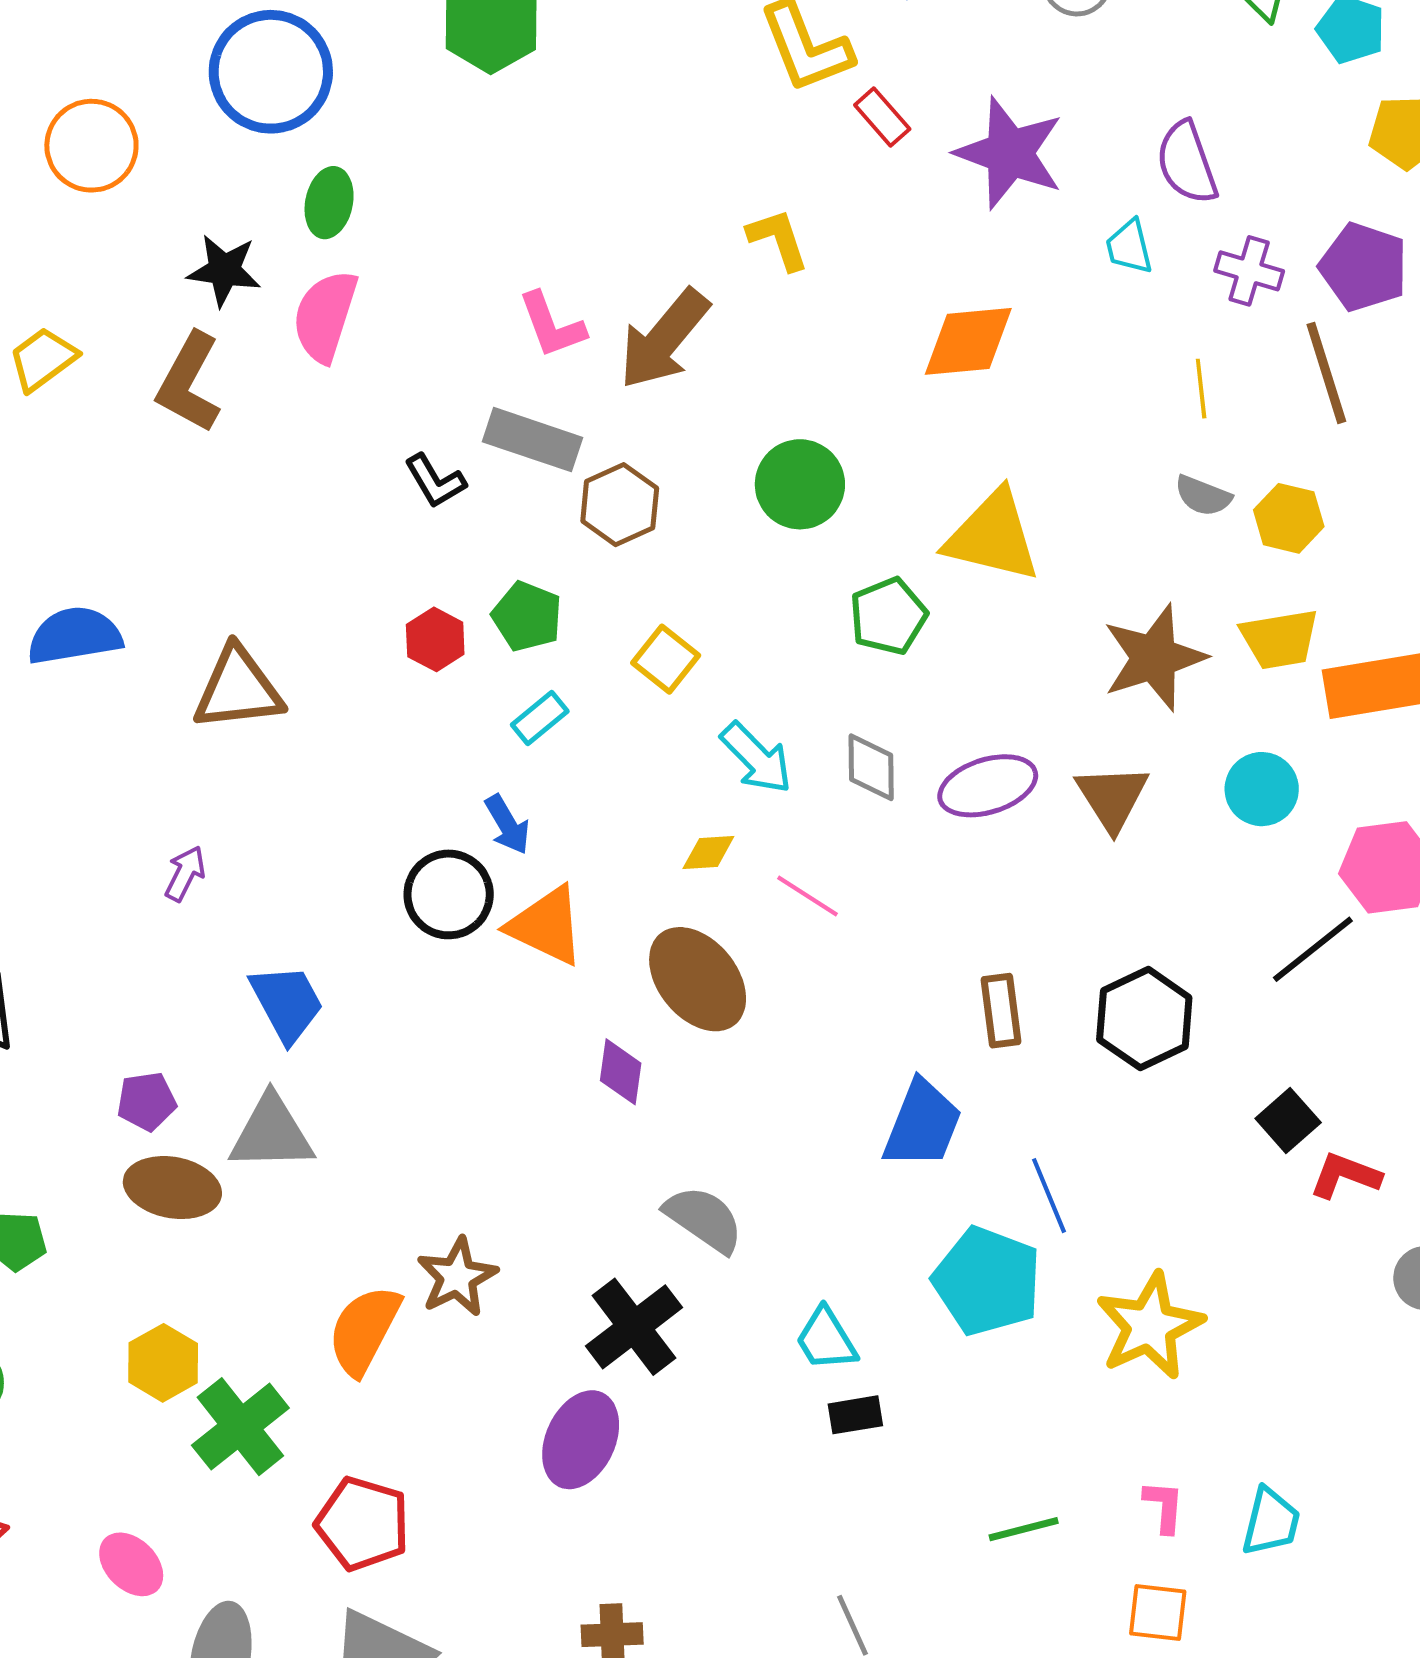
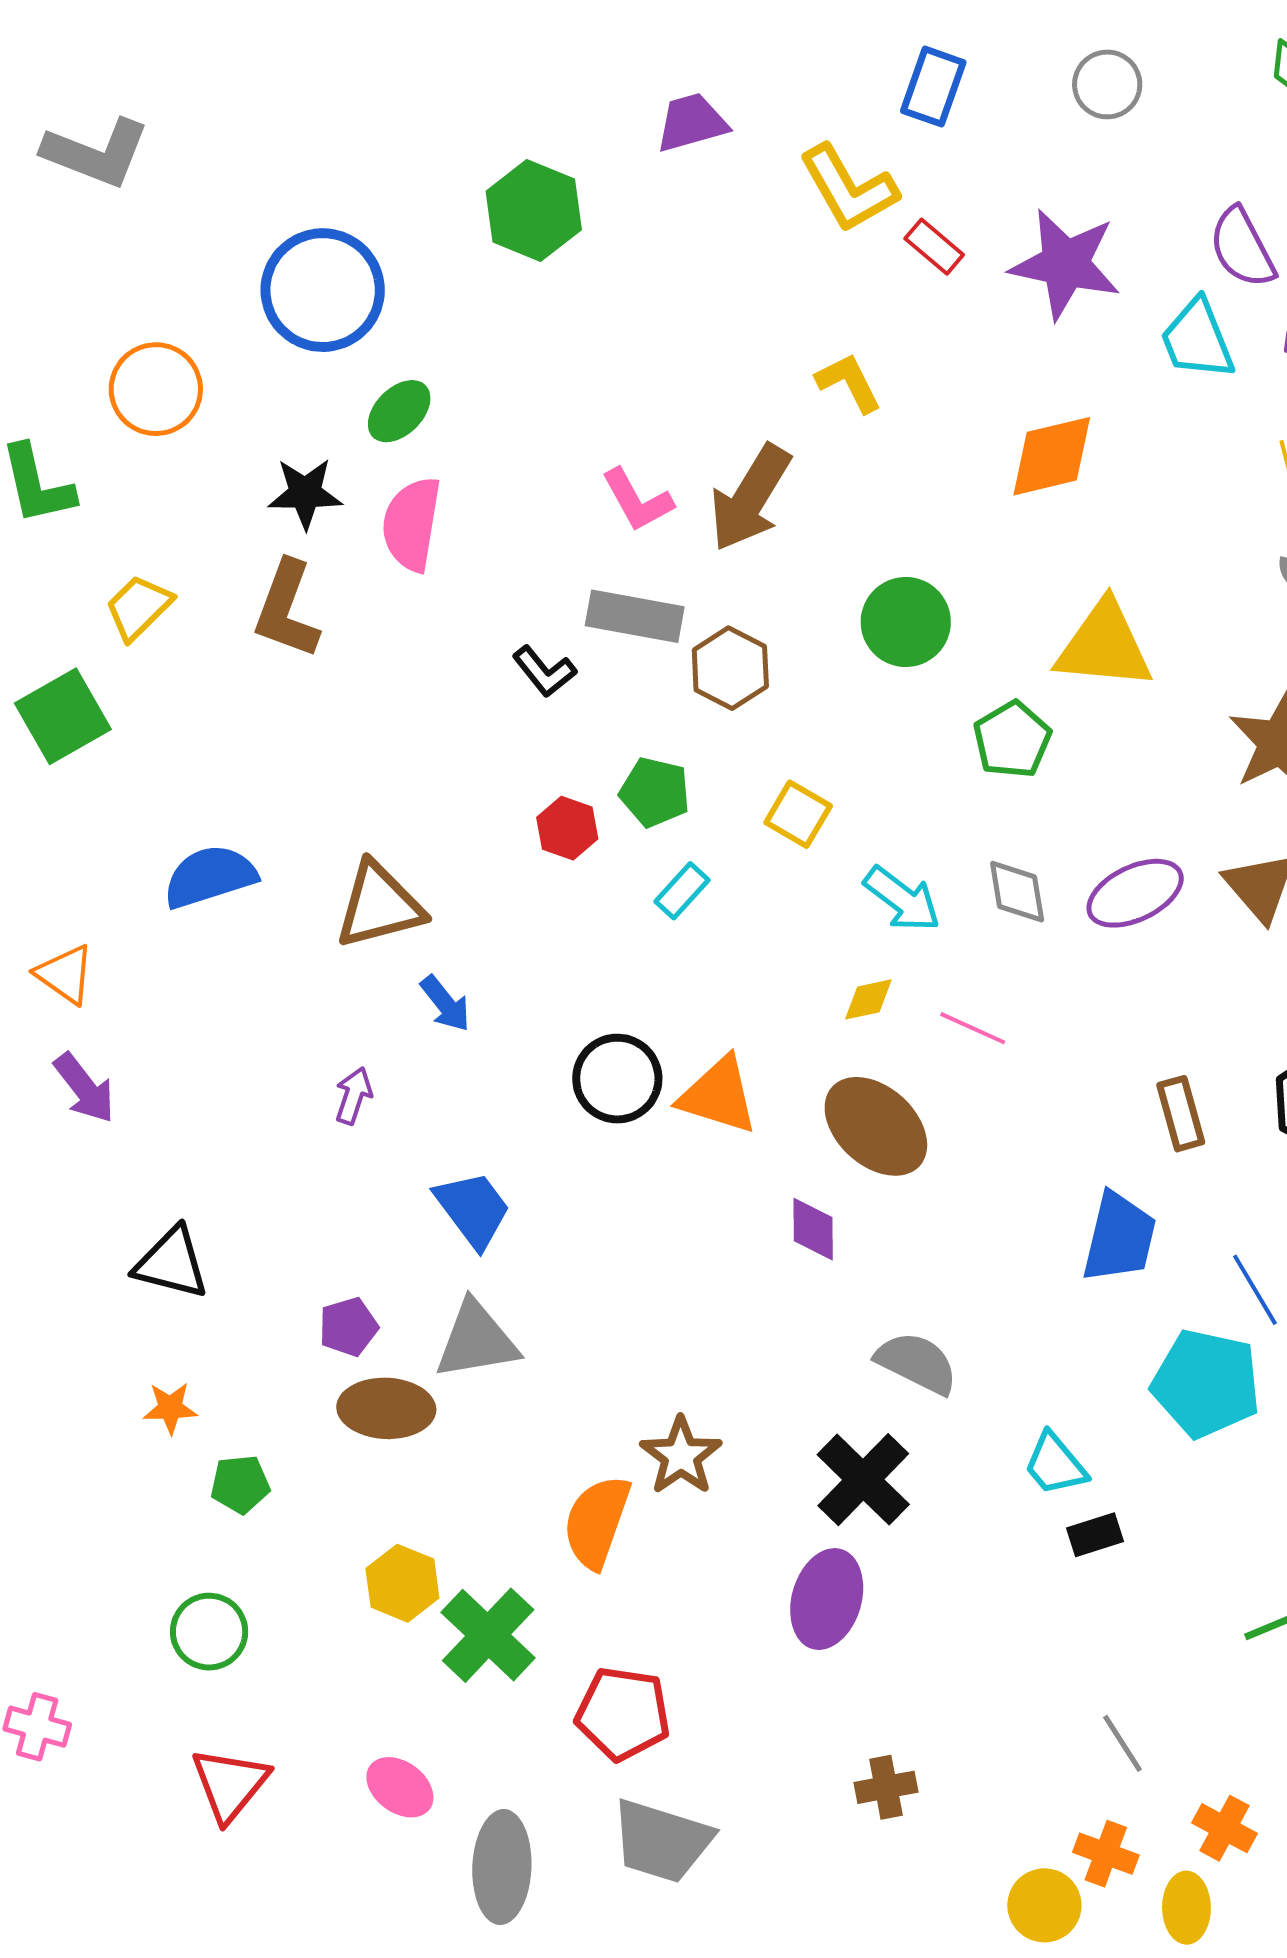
green ellipse: (329, 203) -> (399, 411), turned 42
cyan trapezoid: (1129, 247) -> (1197, 339), size x1.5
blue arrow: (507, 825) -> (445, 1004), moved

